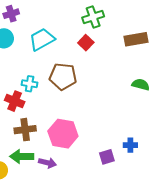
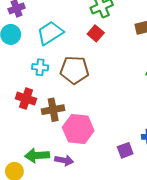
cyan cross: (30, 84) -> (40, 67), moved
brown cross: (25, 130) -> (53, 110), moved

